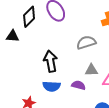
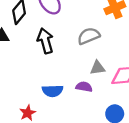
black arrow: (51, 61) -> (45, 41), moved

